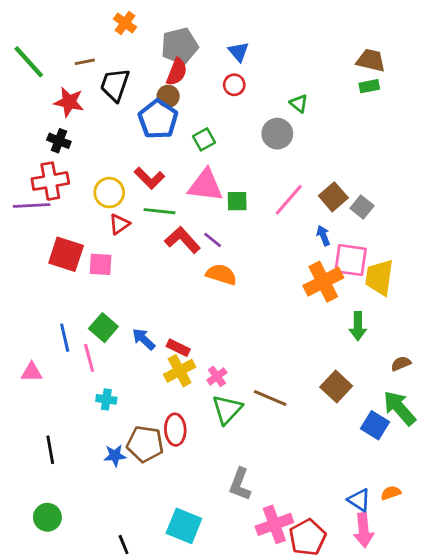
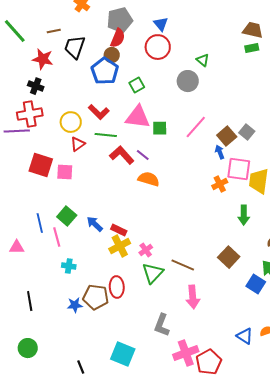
red circle: (234, 85) -> (158, 47), size x1.6
brown square: (333, 197) -> (227, 136), moved
orange cross: (323, 282) -> (220, 184), size x0.6
pink arrow: (364, 530) -> (193, 297), moved

